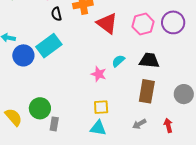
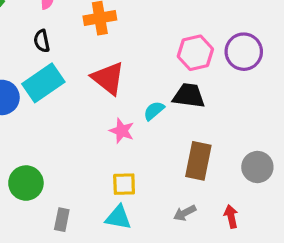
black semicircle: (56, 14) -> (42, 41), moved
red triangle: (107, 23) -> (108, 78), moved
black trapezoid: (149, 60) -> (189, 96), moved
gray rectangle: (54, 124) -> (62, 220), moved

